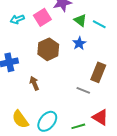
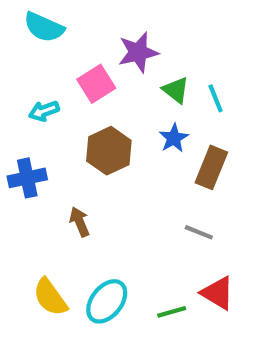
cyan arrow: (17, 19) -> (44, 111), moved
cyan line: (99, 24) -> (216, 98), turned 40
brown rectangle: (98, 72) -> (211, 167), moved
gray line: (83, 90) -> (199, 232), moved

